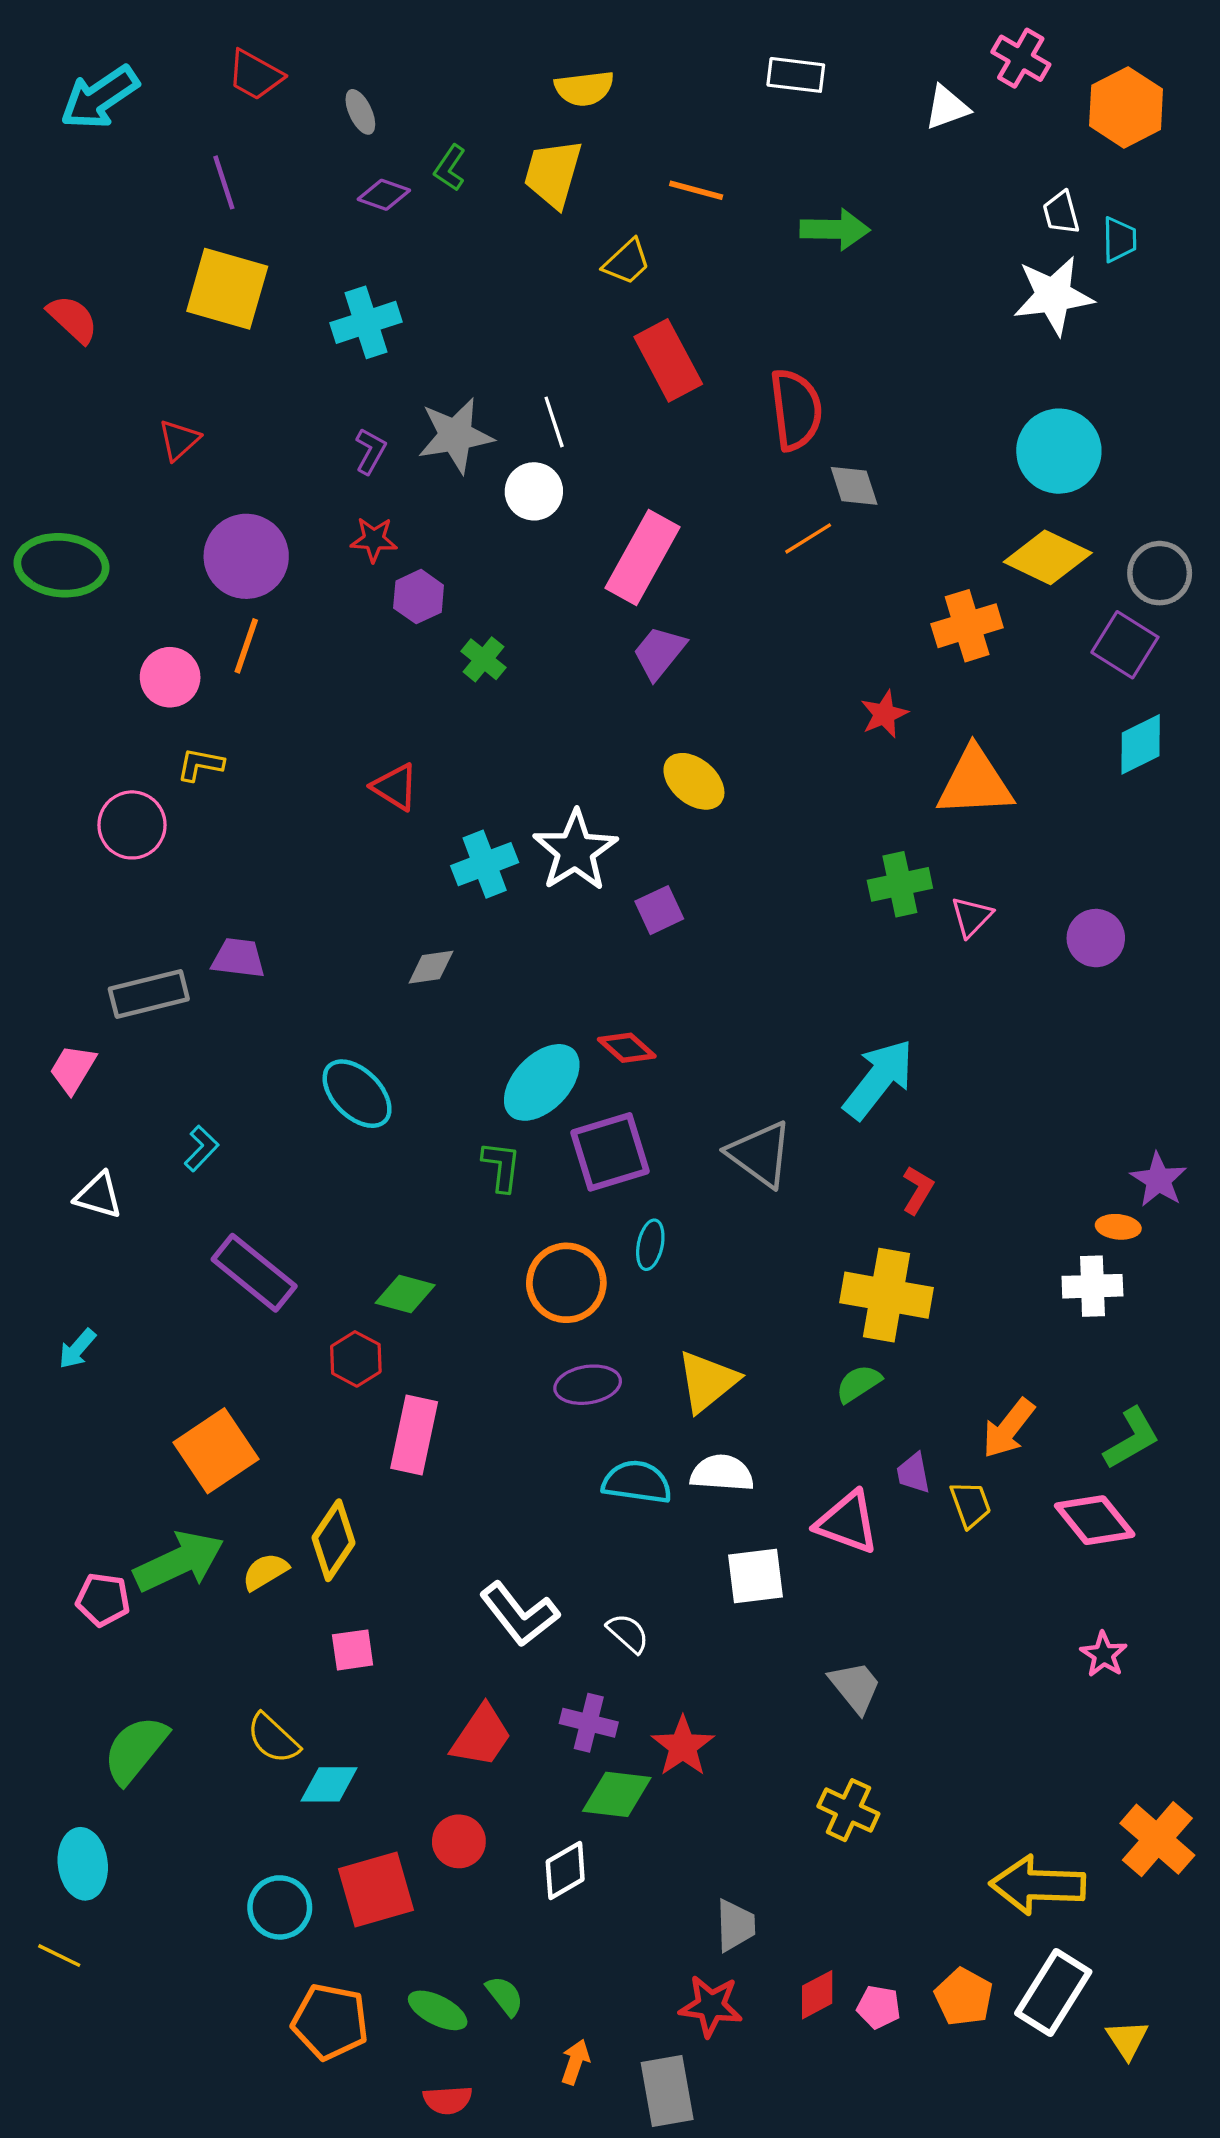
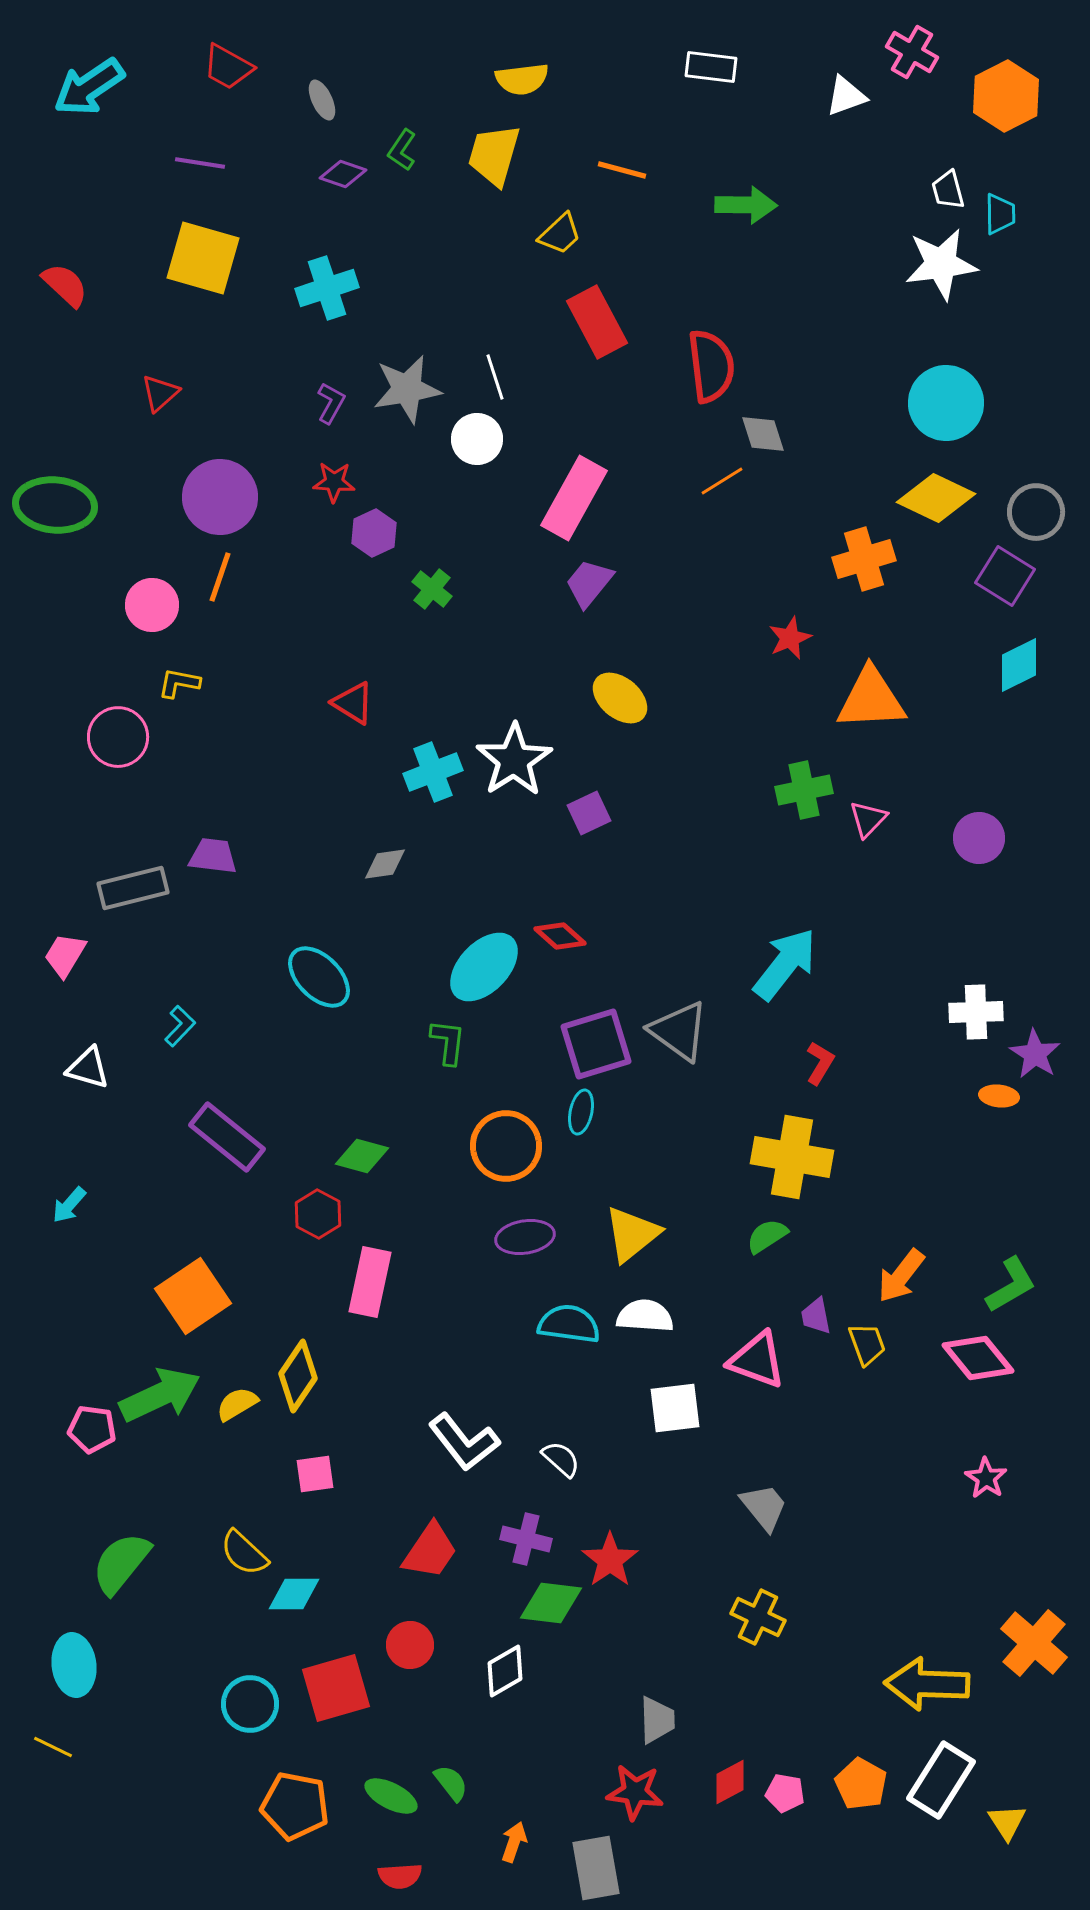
purple line: (224, 182) -> (200, 163), turned -63
purple square: (610, 1152) -> (596, 1044), moved
white cross: (1092, 1286) -> (976, 1012), moved

